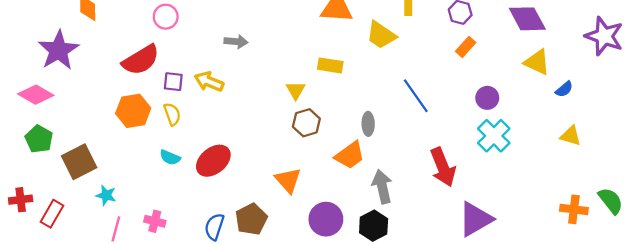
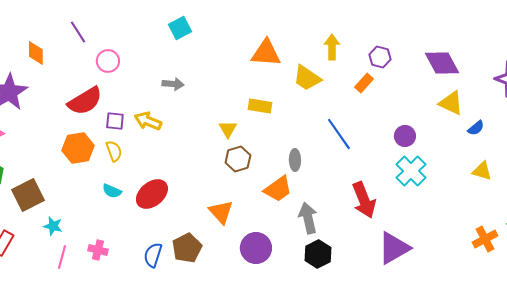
orange rectangle: (466, 47) -> (364, 83), moved
orange cross: (574, 209) -> (485, 239), turned -35
black hexagon: (374, 226) -> (318, 254), moved

